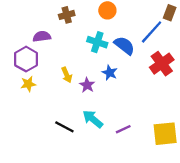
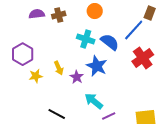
purple semicircle: (42, 36) -> (37, 14), moved
blue star: (110, 73) -> (97, 66), size x1.5
yellow star: (28, 84) -> (36, 76), moved
cyan arrow: (93, 119) -> (94, 101), moved

